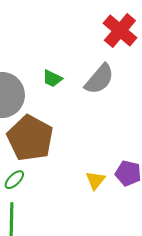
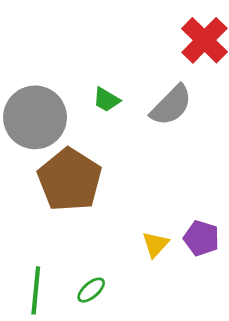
green ellipse: (14, 180) -> (91, 290), moved

